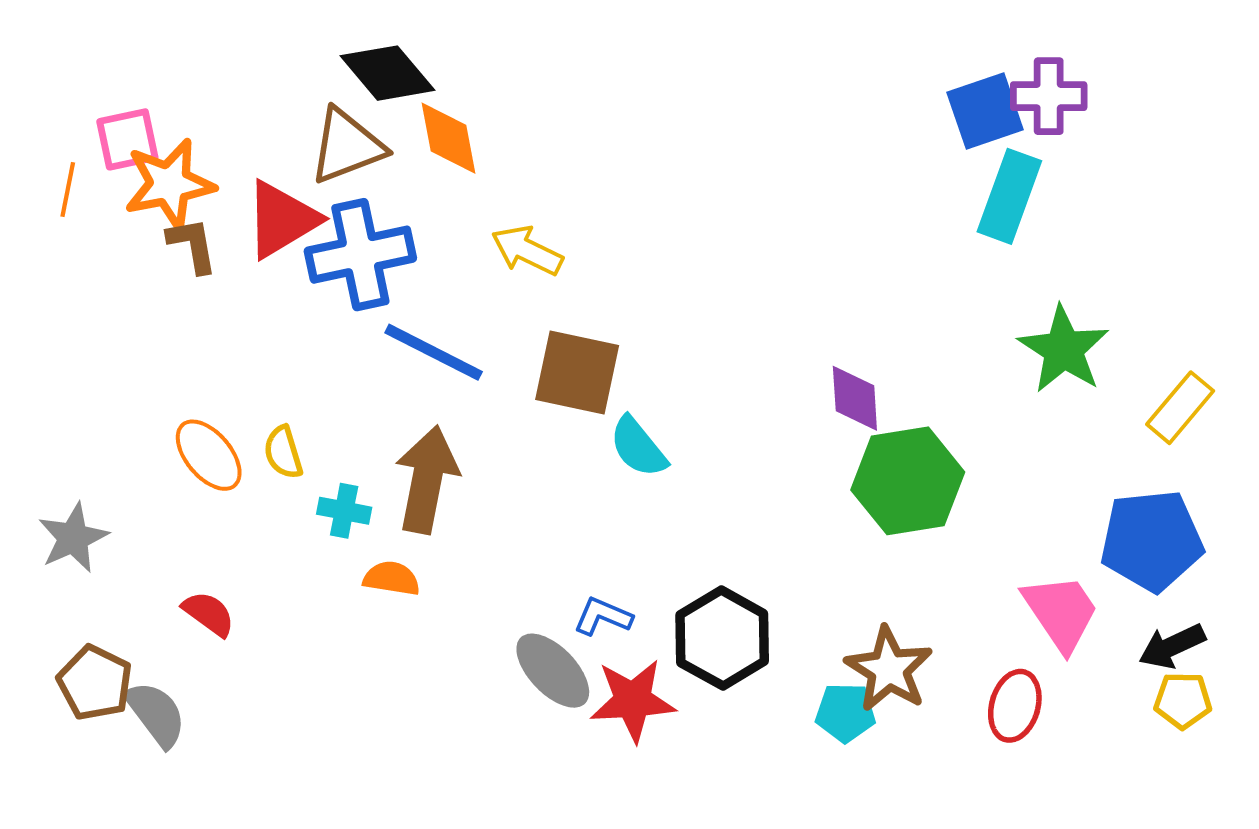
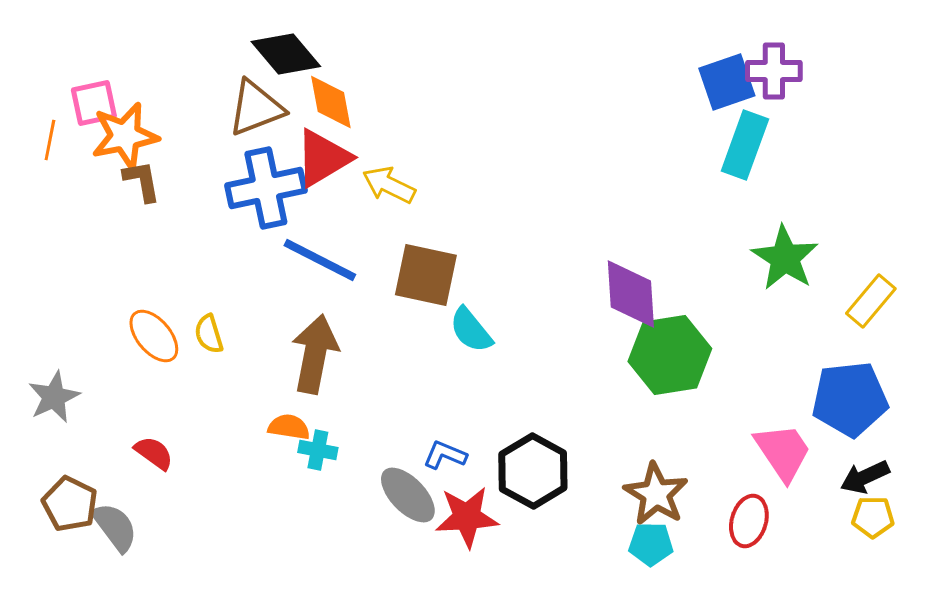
red triangle: (282, 219) -> (323, 158), moved
purple diamond: (855, 398) -> (631, 294), size x1.4
cyan cross: (344, 511) -> (318, 450), moved
cyan pentagon: (845, 713) -> (651, 544), moved

